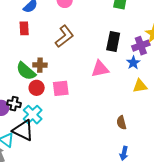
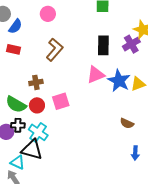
red rectangle: (24, 28) -> (13, 49), turned -64
blue star: (133, 63) -> (119, 81), moved, size x1.6
green semicircle: (26, 71) -> (16, 104), moved
brown semicircle: (121, 123) -> (127, 123), turned -40

